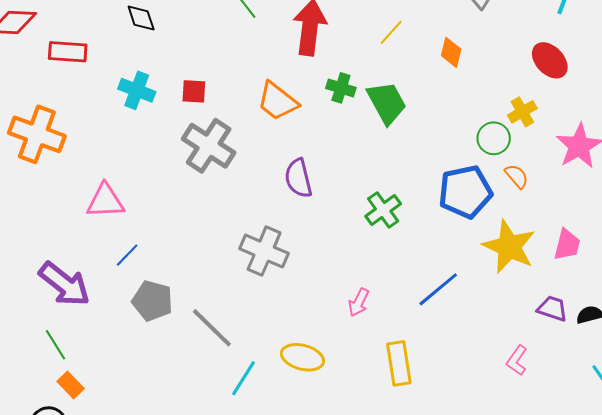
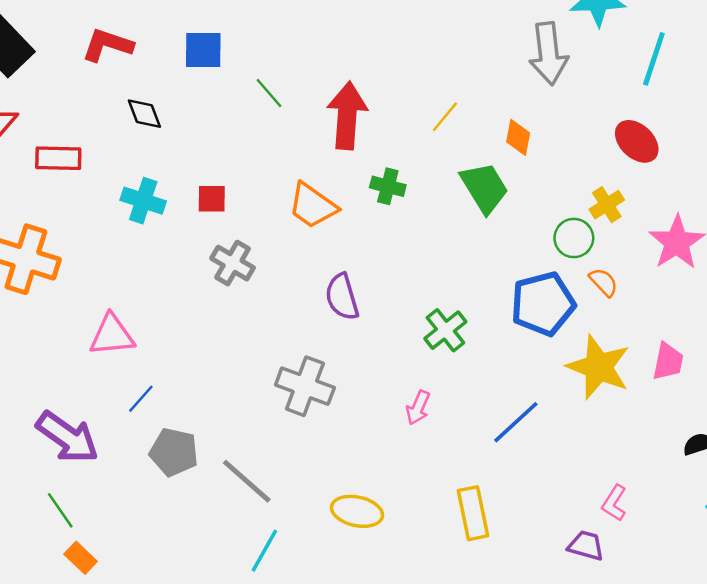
green trapezoid: (387, 103) -> (484, 188), moved
gray cross: (209, 146) -> (233, 263), size x0.7
pink arrow: (359, 302) -> (418, 408), moved
purple trapezoid: (552, 309) -> (586, 546), moved
cyan line: (243, 378) -> (264, 551), moved

